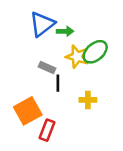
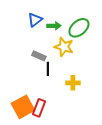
blue triangle: (42, 24) -> (35, 20), size x0.7
green ellipse: (95, 52) -> (79, 28), moved
orange square: (28, 111) -> (23, 107), moved

